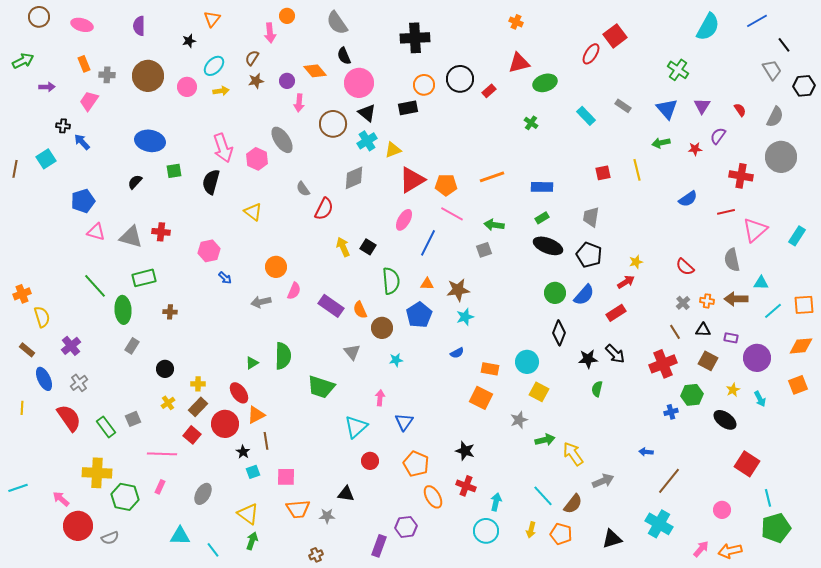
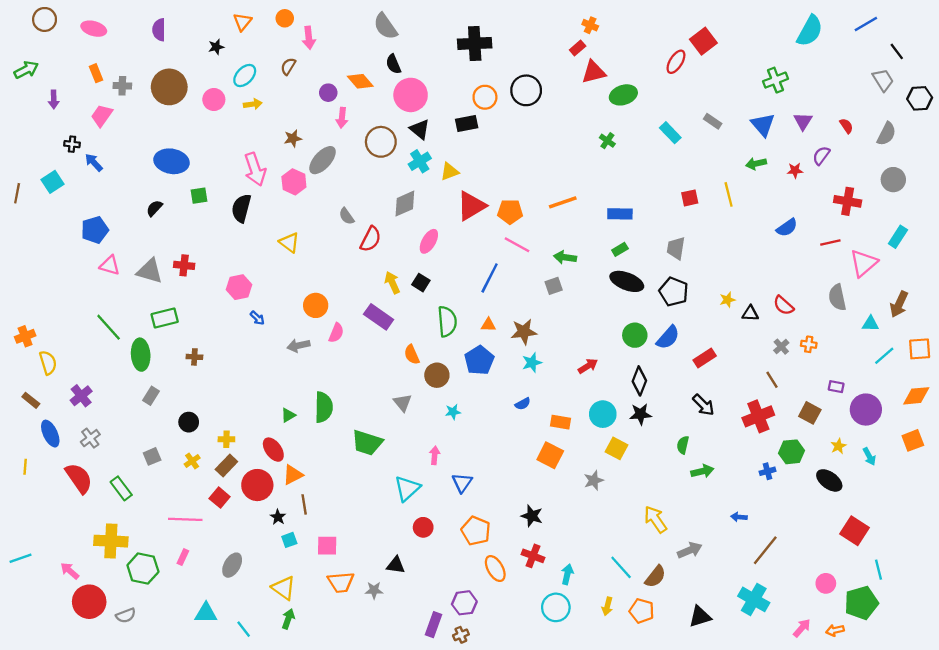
orange circle: (287, 16) -> (285, 18), moved
green cross: (678, 70) -> (775, 80), turned 35
brown star: (256, 81) -> (293, 138), moved
purple arrow: (47, 87) -> (54, 100), turned 91
red rectangle: (489, 91) -> (578, 48), moved
gray ellipse: (282, 140) -> (323, 160), turned 76
gray circle: (781, 157) -> (893, 180), size x0.7
pink ellipse: (404, 220) -> (429, 241), moved
cyan rectangle: (797, 236) -> (898, 237), moved
red arrow: (626, 282) -> (588, 366), moved
brown arrow: (736, 299) -> (899, 304), moved, turned -65
purple rectangle: (331, 306) -> (379, 317), moved
black triangle: (703, 330) -> (750, 313), moved
black star: (588, 359) -> (641, 414), moved
gray square: (133, 419) -> (152, 456), moved
green arrow: (545, 440) -> (702, 471), moved
green pentagon: (776, 528) -> (861, 603), moved
orange arrow: (730, 551) -> (835, 630), size x0.7
brown cross: (316, 555) -> (461, 635), moved

